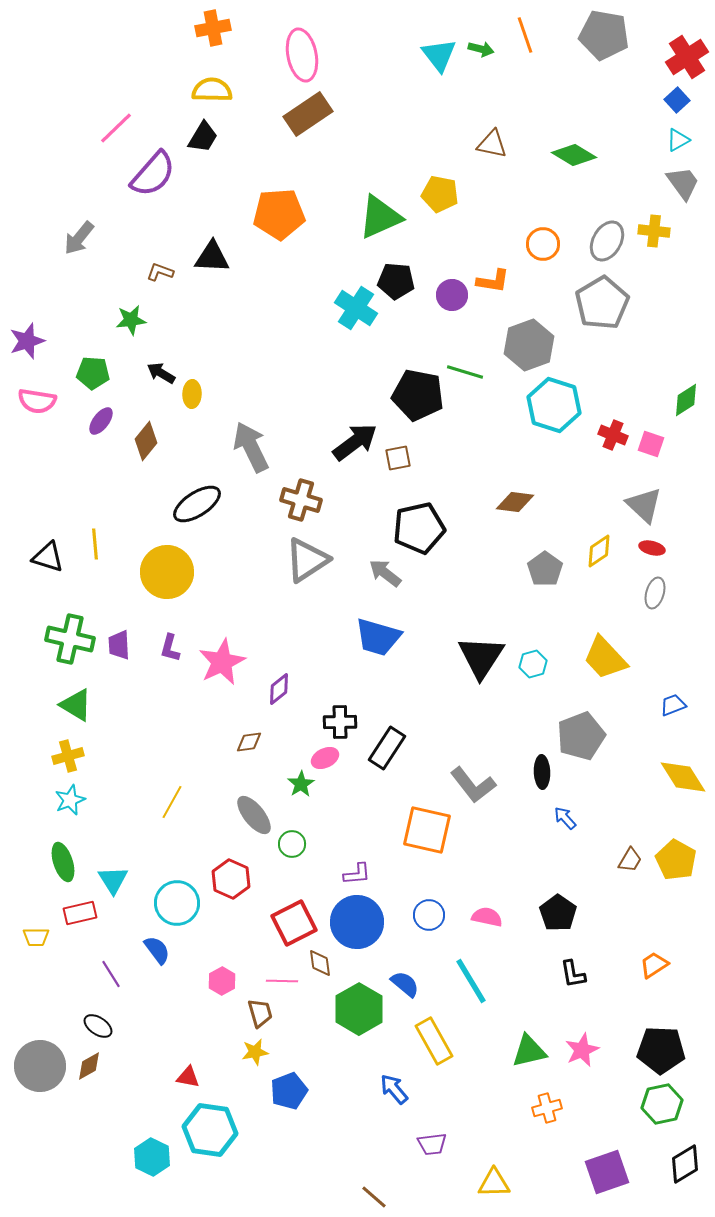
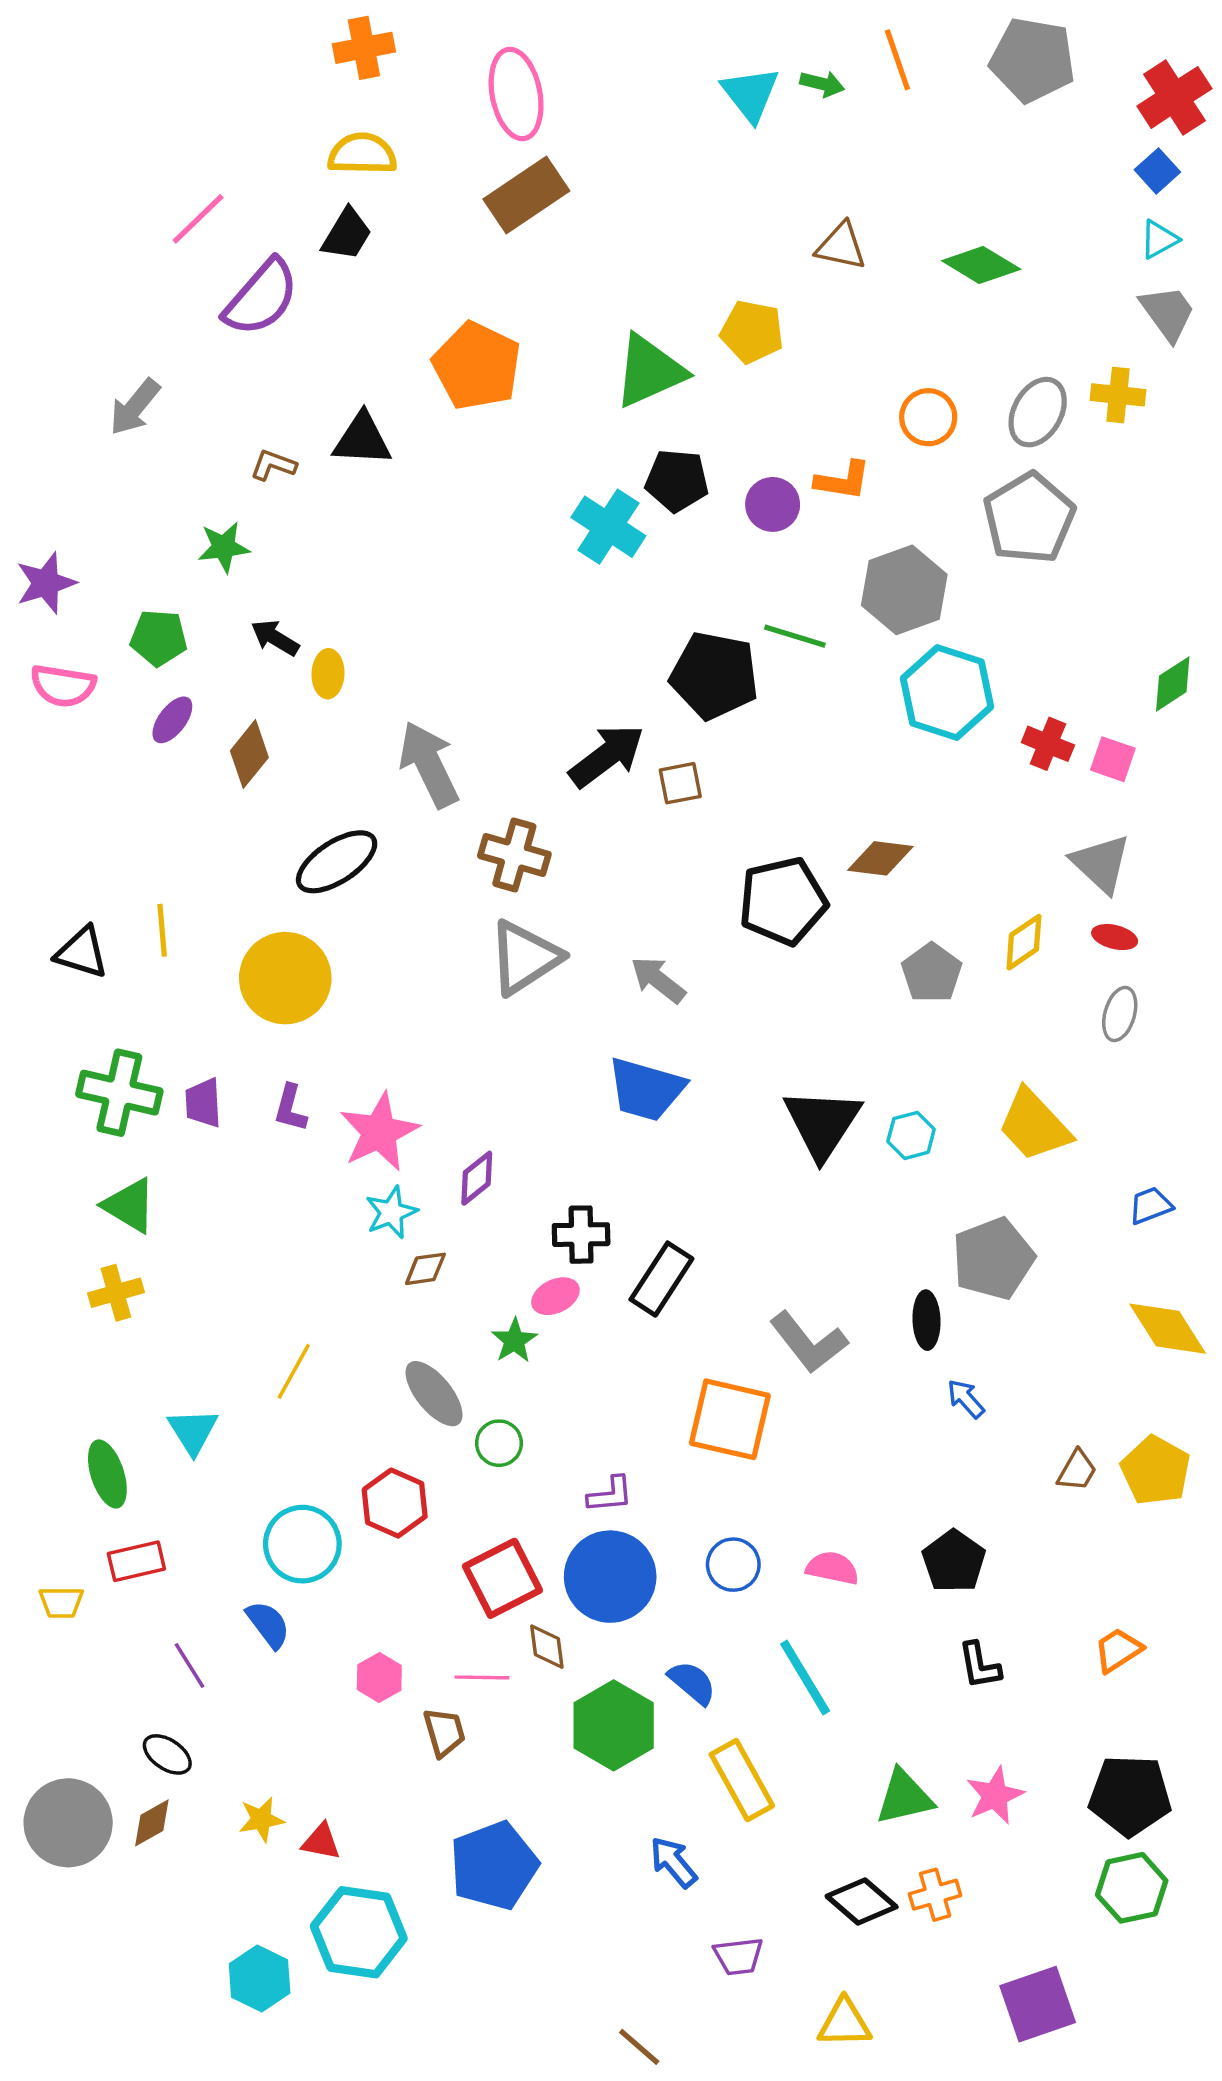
orange pentagon: (279, 214) -> (477, 366), turned 30
black pentagon: (419, 528) -> (783, 901), moved
cyan star: (70, 800) -> (391, 1212), moved
cyan triangle: (113, 880) -> (193, 1431), moved
yellow star: (255, 1052) -> (261, 1819), moved
blue pentagon: (289, 1091) -> (494, 1866), size x1.4
black diamond: (685, 1164) -> (862, 1901), moved, turned 72

